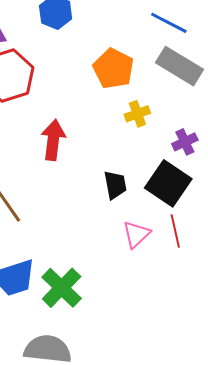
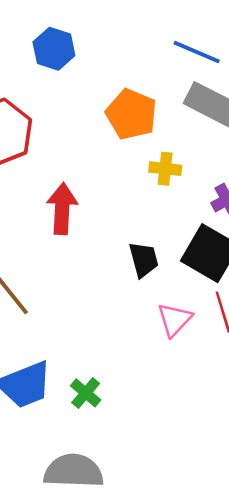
yellow cross: (137, 114) -> (165, 169), turned 30
green cross: (62, 288) -> (86, 393), size x0.6

